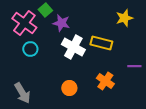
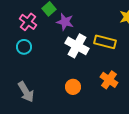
pink cross: (24, 23) -> (28, 22), size x0.7
cyan circle: (30, 49) -> (24, 47), moved

